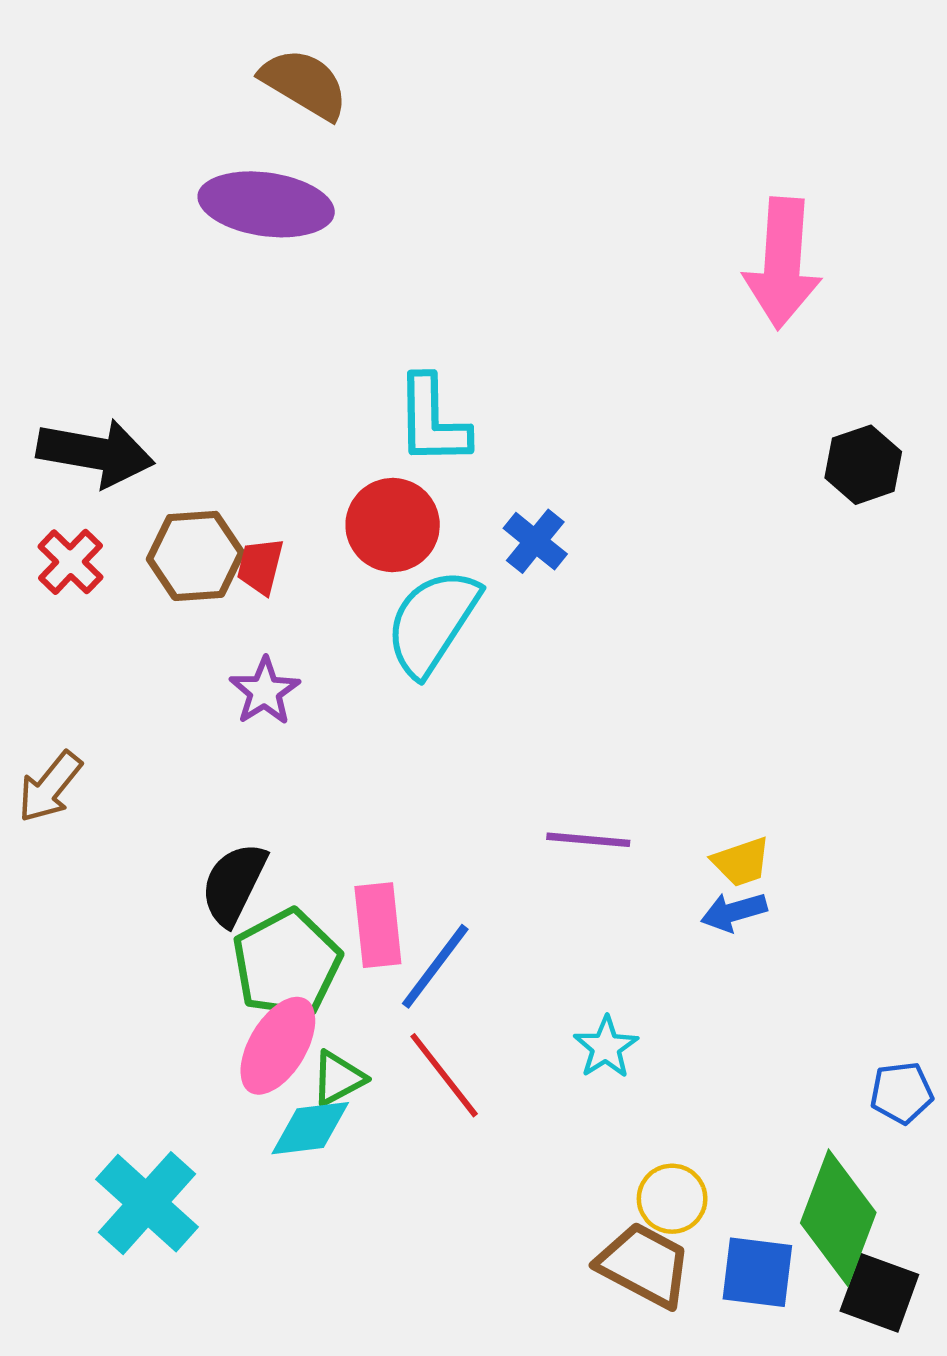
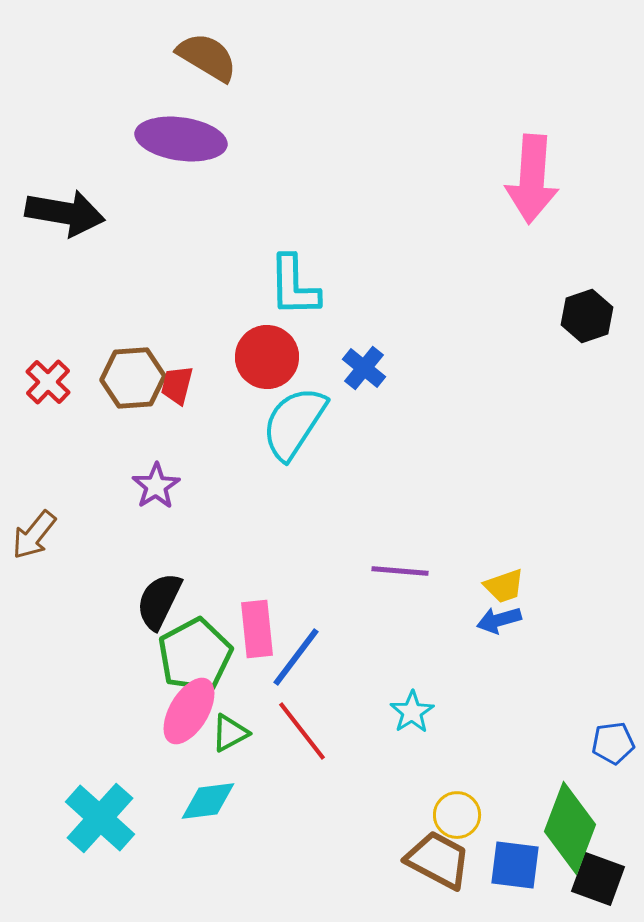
black arrow: (95, 453) -> (65, 213), moved
purple star: (265, 691) -> (156, 486), moved
cyan diamond: (310, 1128) -> (208, 801), moved

